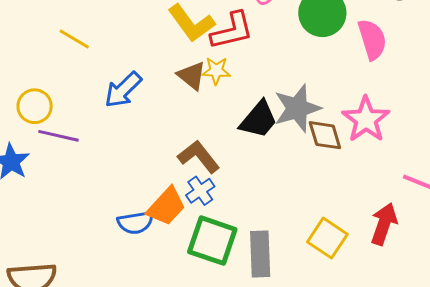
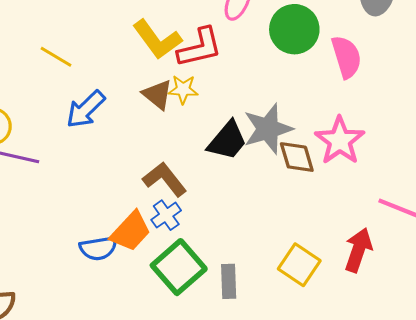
yellow line: (74, 39) -> (56, 57), moved
green square: (212, 241) -> (179, 267), turned 30
gray rectangle: (260, 254) -> (229, 281), size x0.7

